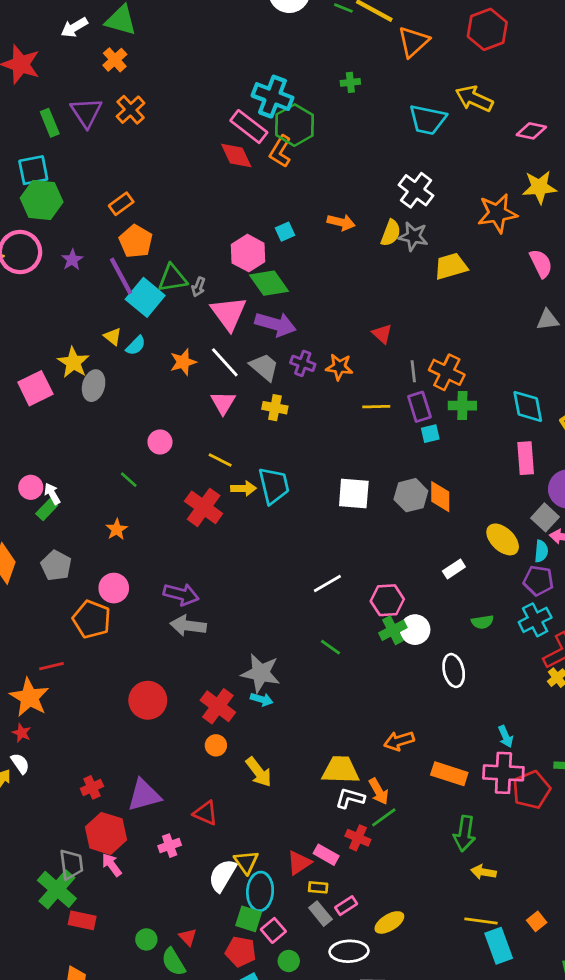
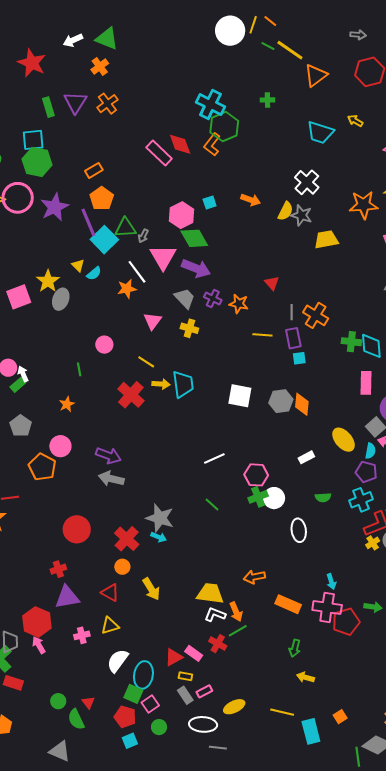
yellow arrow: (474, 99) -> (355, 121), size x0.6
pink rectangle: (249, 127) -> (159, 153), moved
purple star: (72, 260) -> (55, 207), size x1.8
white line: (225, 362) -> (137, 272), moved
green cross: (462, 406) -> (351, 342), moved
green line: (129, 480) -> (79, 369), turned 32
red cross: (92, 787) -> (58, 569), moved
red triangle: (206, 813) -> (110, 593), moved
green arrow: (465, 833) -> (295, 648), size x0.7
yellow triangle: (246, 862) -> (110, 626), moved, turned 42
yellow line: (481, 921) -> (282, 712), moved

